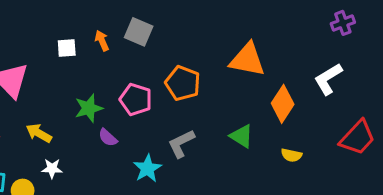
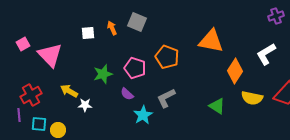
green triangle: (241, 136) -> (217, 106), moved
purple semicircle: (108, 138) -> (127, 94), moved
yellow semicircle: (291, 155) -> (252, 98), moved, size x1.5
white star: (52, 168) -> (85, 105), moved

